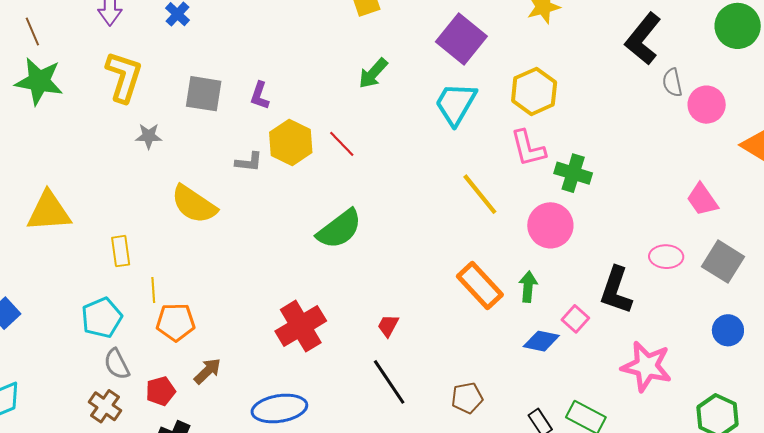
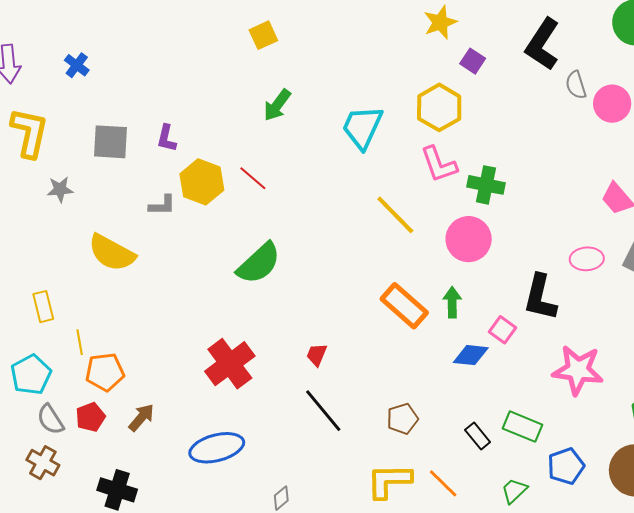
purple square: (461, 39) -> (473, 61), moved, size x0.5
red pentagon: (161, 391) -> (90, 417), moved

